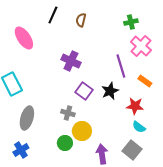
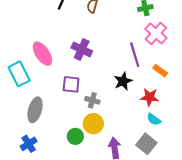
pink ellipse: (24, 38) -> (42, 54), moved
purple square: (84, 91) -> (71, 84), moved, turned -30
gray cross: (68, 113) -> (92, 100), moved

